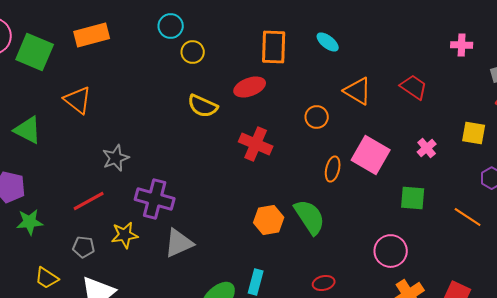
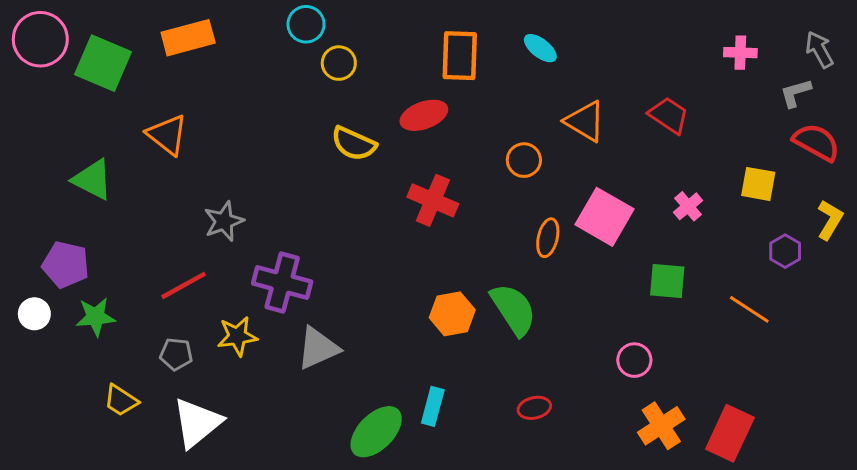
pink circle: (391, 251) -> (634, 360), size x0.7

